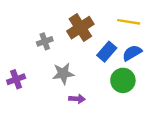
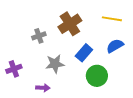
blue rectangle: (107, 52) -> (84, 53), moved
green circle: (123, 80) -> (97, 76), moved
purple arrow: (77, 99) -> (43, 88), moved

